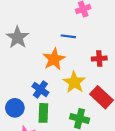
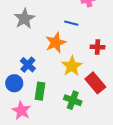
blue cross: (40, 89) -> (28, 65), moved

